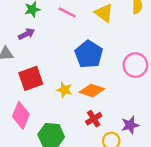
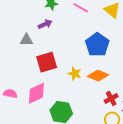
pink diamond: (21, 115) -> (36, 93), turned 40
red cross: (94, 119) -> (111, 98), moved

